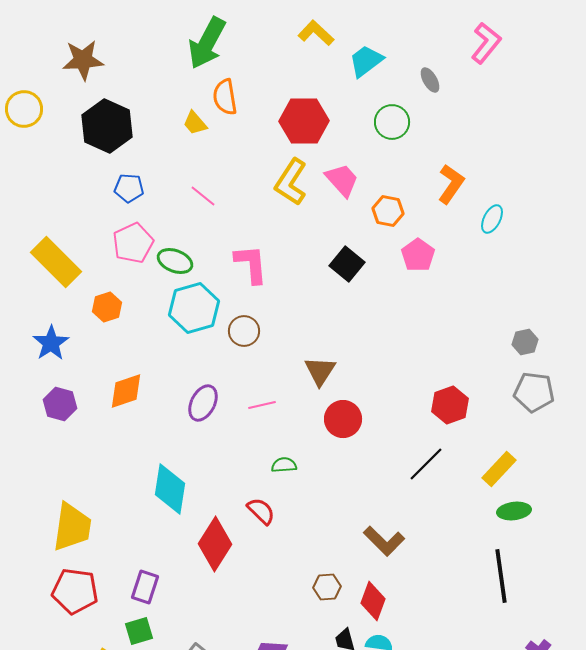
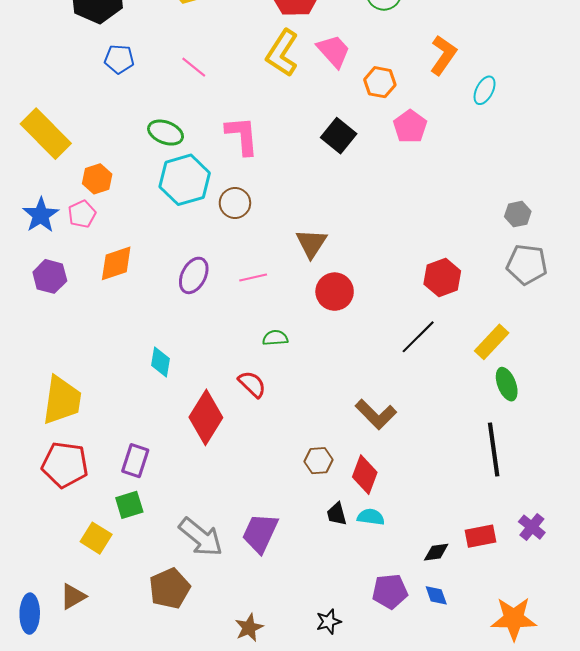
pink pentagon: (133, 243) -> (82, 214), moved, size x0.7
cyan diamond: (170, 489) -> (160, 362), size x0.6
green ellipse: (514, 511) -> (507, 384), turned 76

